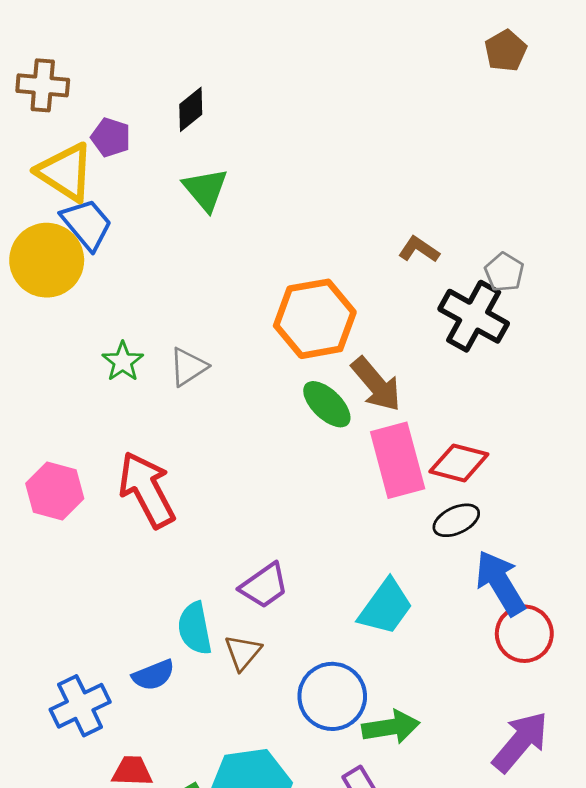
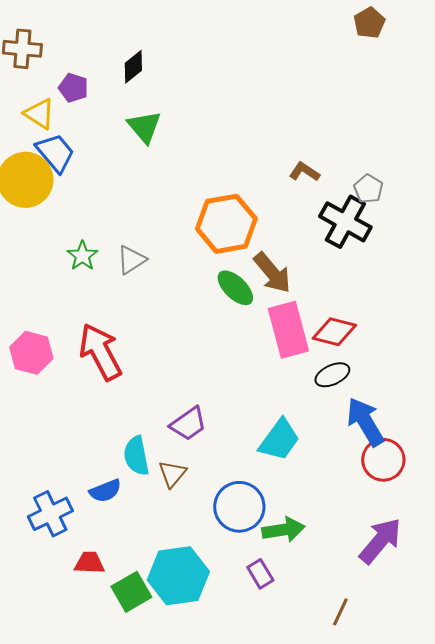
yellow triangle: (65, 172) -> (39, 114), size x0.7

